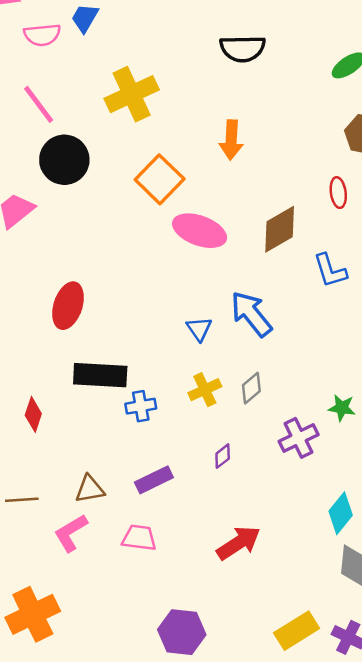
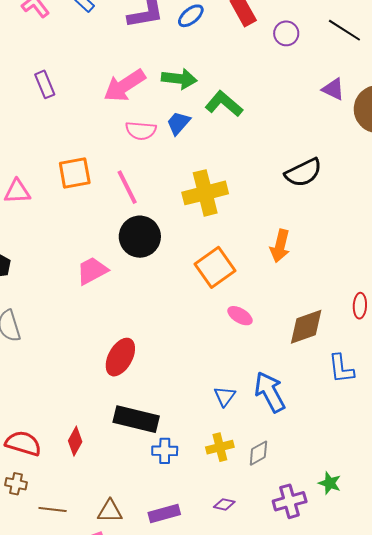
black semicircle: (243, 49) -> (303, 173), turned -36
pink ellipse: (200, 231) -> (240, 316), size x0.6
purple diamond: (223, 456) -> (224, 504), turned 40

